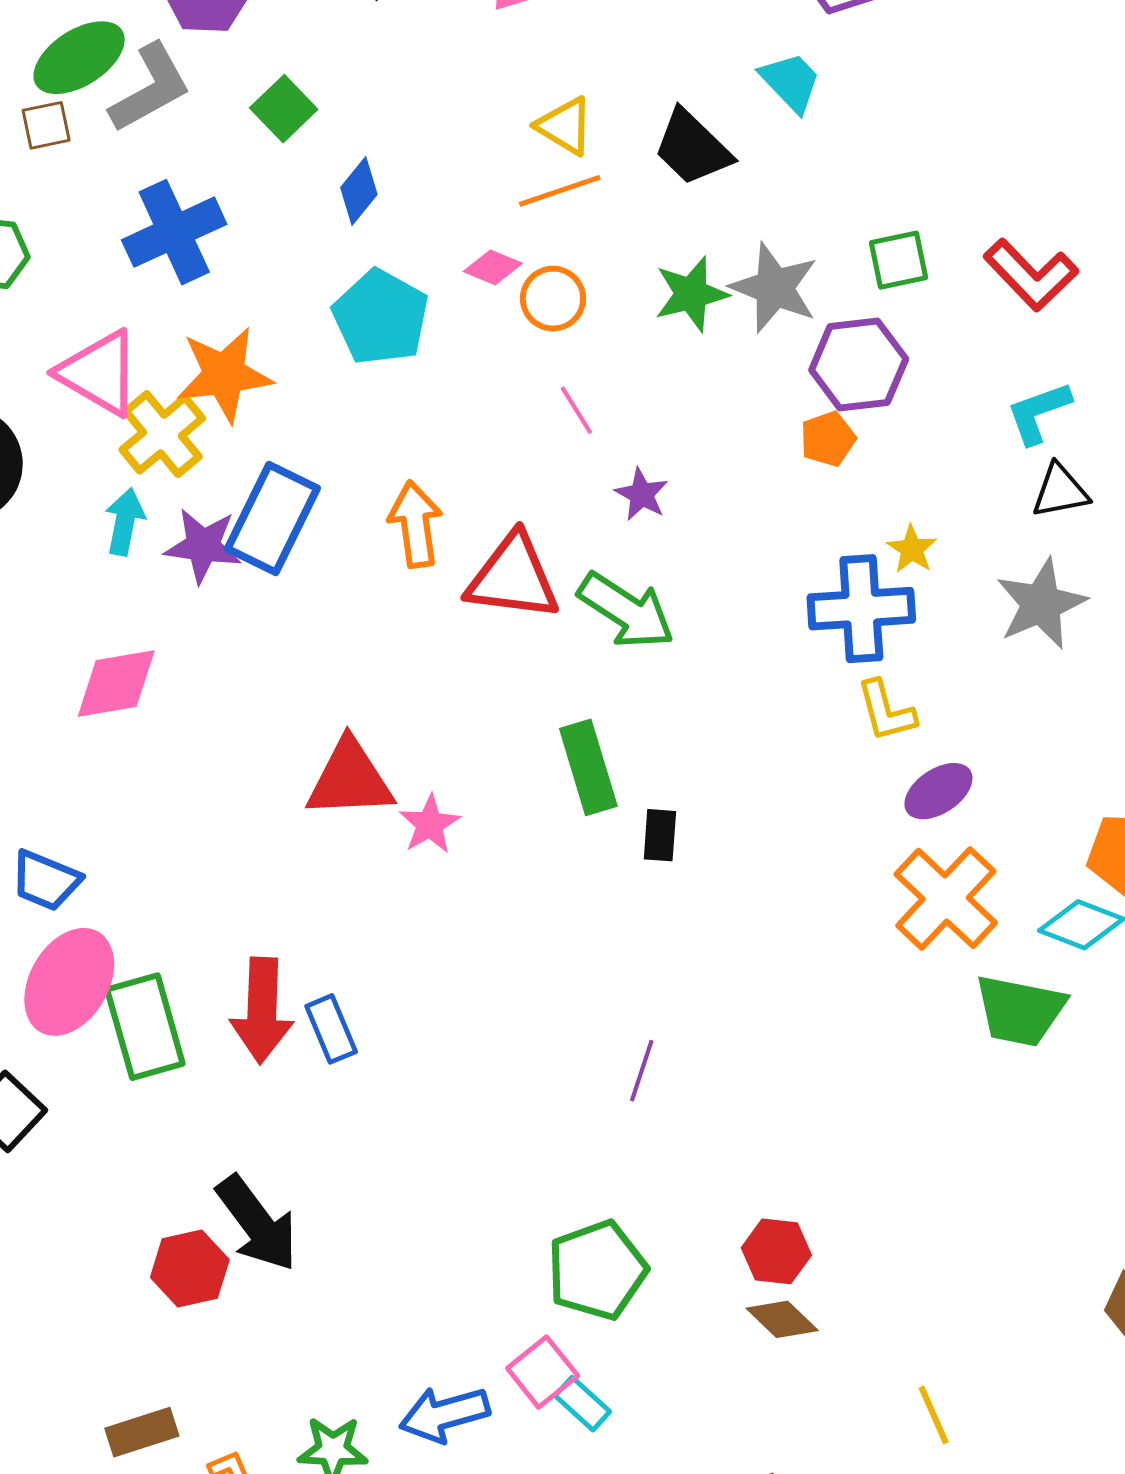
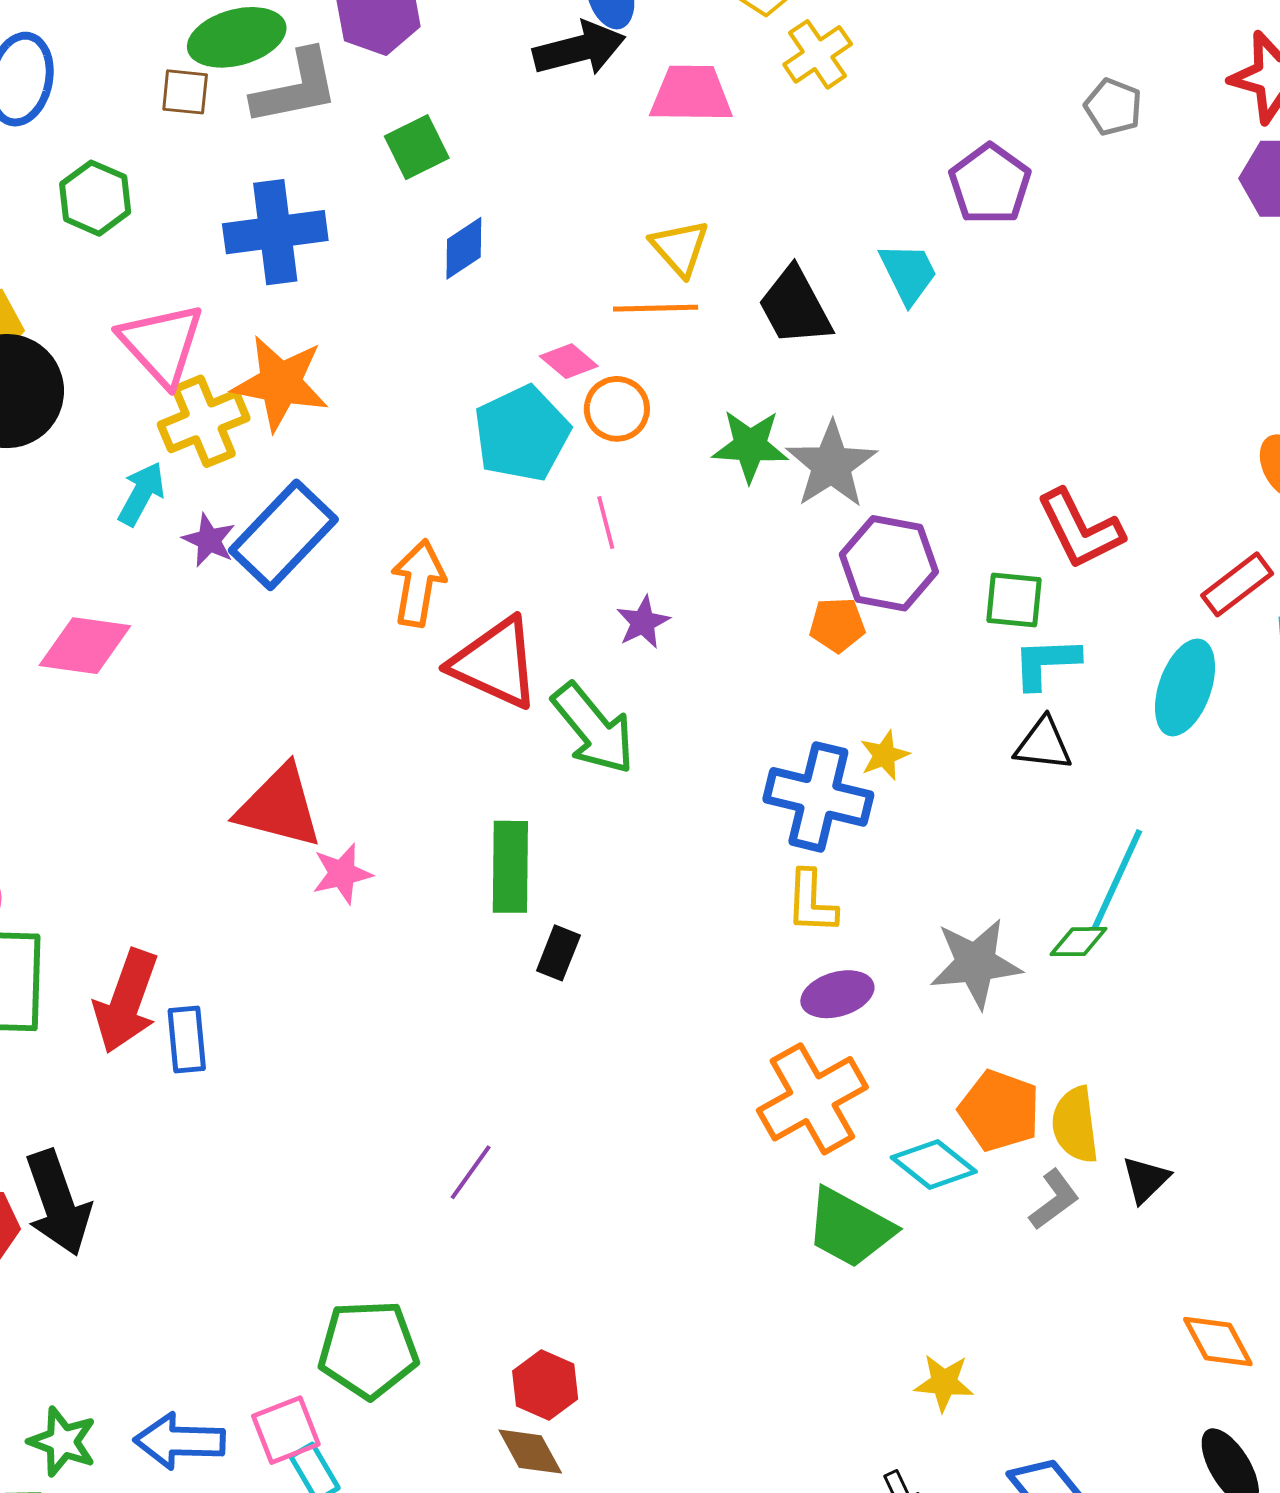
green square: (899, 260) -> (1014, 600), moved
cyan pentagon: (381, 317) -> (522, 434), moved
purple star: (203, 546) -> (209, 540), size x0.7
gray star: (1041, 604) -> (976, 963), moved

